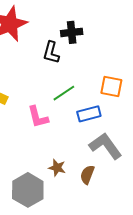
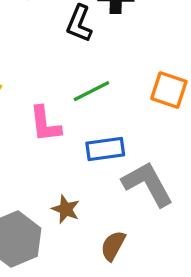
blue rectangle: (89, 114) -> (105, 149), moved
brown semicircle: (87, 175) -> (113, 246), moved

